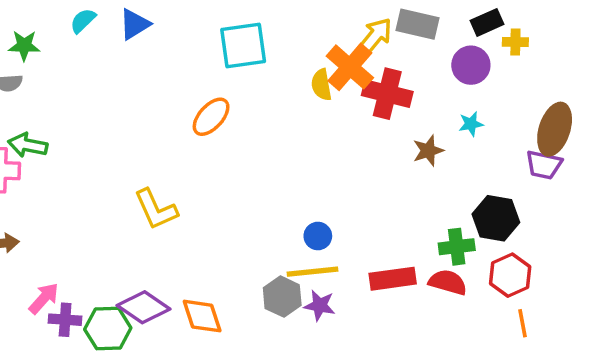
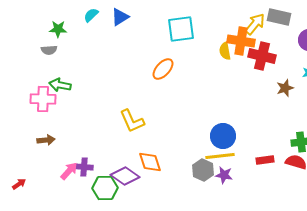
orange cross: (350, 67) -> (241, 41), turned -32
blue circle: (318, 236) -> (223, 136), size x1.6
red rectangle: (393, 279) -> (265, 160), size x0.7
orange diamond: (202, 316) -> (150, 162), moved
purple cross: (65, 320) -> (84, 167), moved

